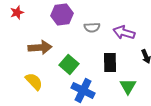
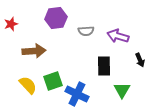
red star: (17, 12) -> (11, 24), moved
green square: (69, 64) -> (53, 81), moved, turned 30

